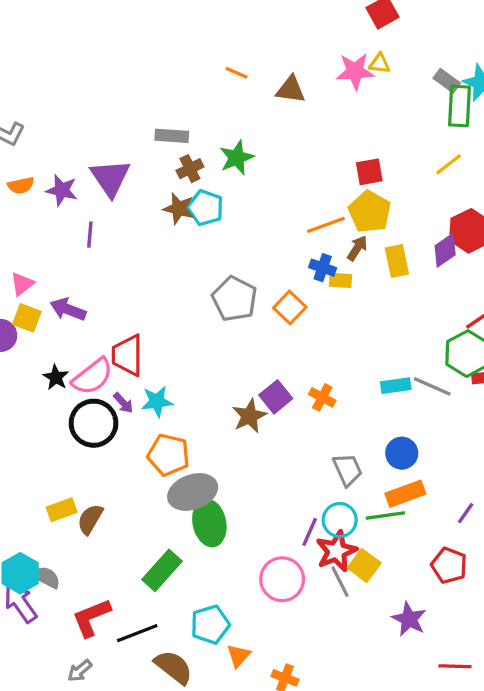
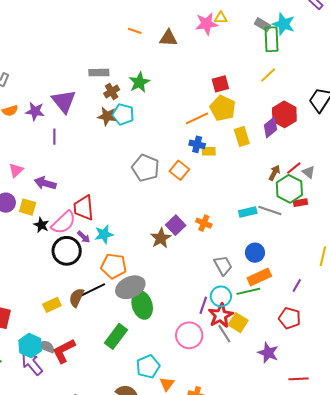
brown arrow: (357, 248) -> (274, 173), moved
yellow square: (27, 318) -> (28, 207), moved
brown semicircle: (90, 519) -> (76, 298), moved
red L-shape: (91, 618) -> (64, 351), moved
black line: (137, 633) -> (93, 290), moved

